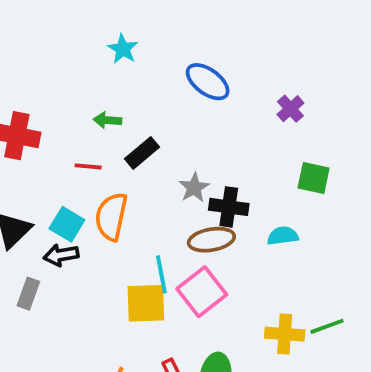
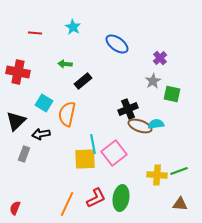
red line: (88, 166) -> (35, 33), moved
gray star: (194, 188) -> (153, 81), moved
black cross: (229, 207) -> (128, 109), turned -30
cyan square: (67, 224) -> (44, 103), moved
brown ellipse: (211, 240) -> (140, 126), moved, turned 30

